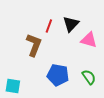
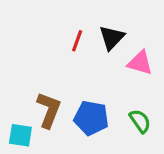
brown L-shape: (34, 45) -> (49, 110), moved

